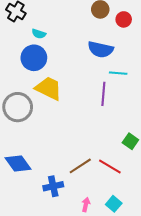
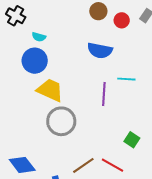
cyan line: (118, 73) -> (126, 79), moved
gray circle: (18, 107) -> (61, 121), moved

